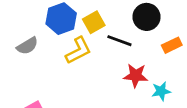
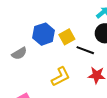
yellow L-shape: (78, 50) -> (61, 77), moved

